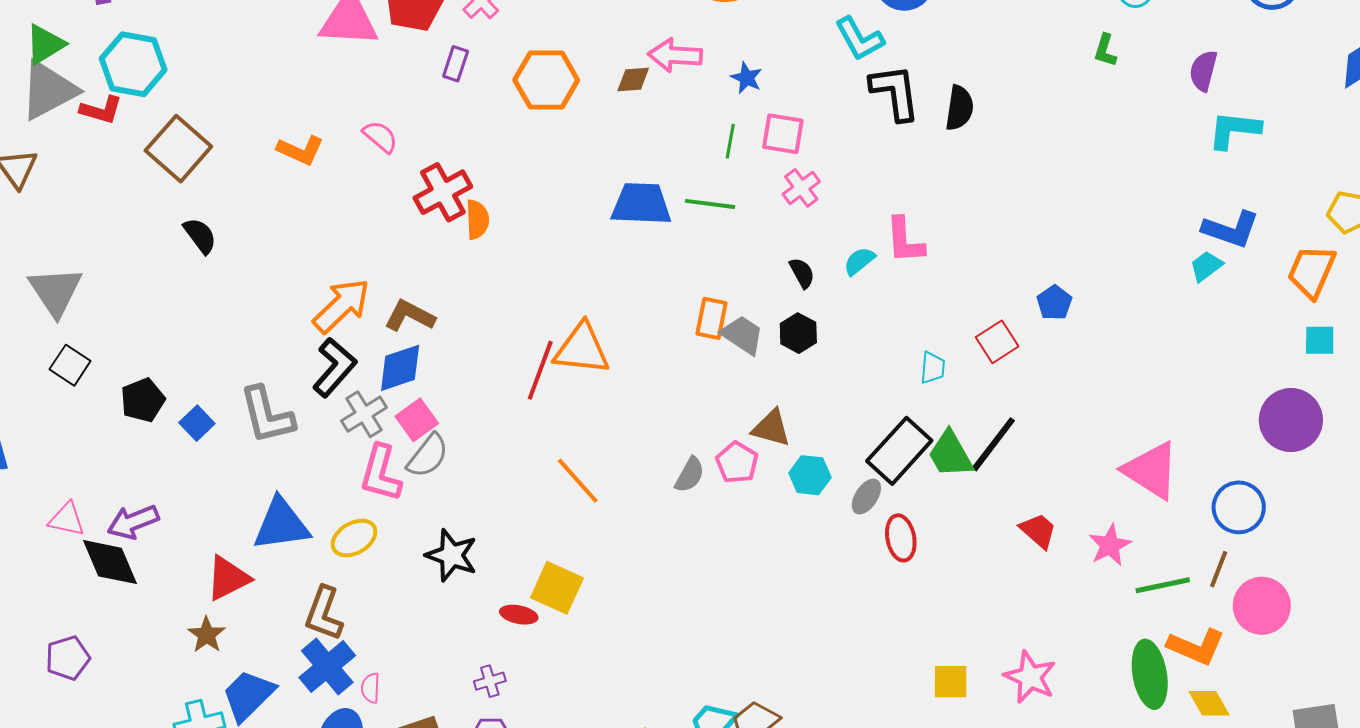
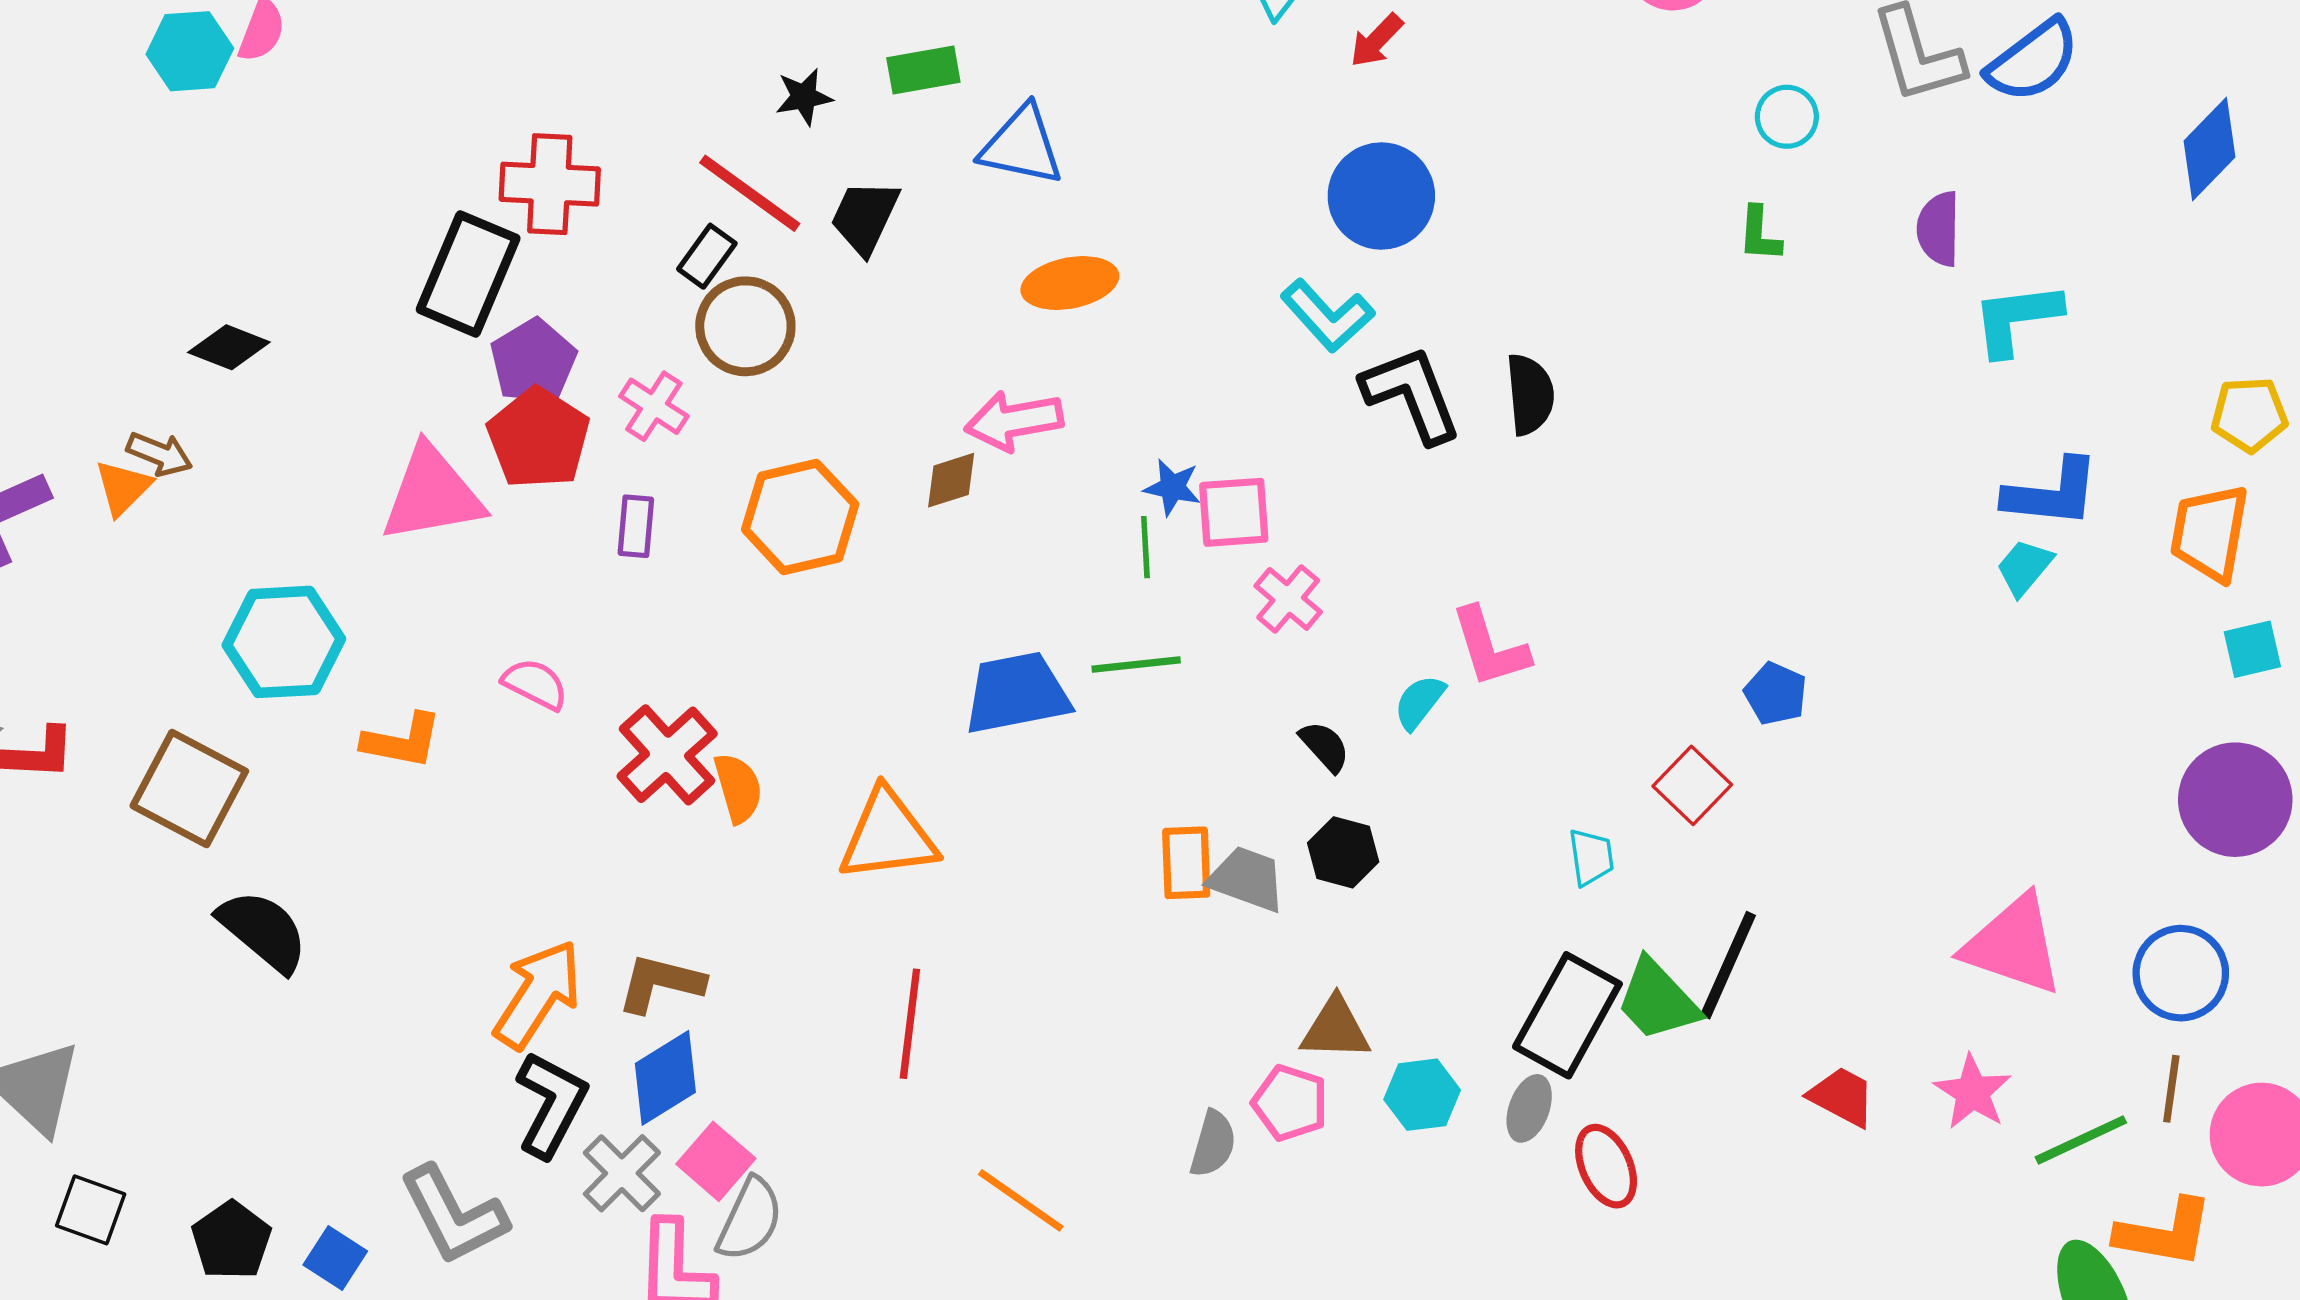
cyan hexagon: (133, 64) -> (284, 642), moved
blue star: (747, 78) -> (1172, 487), moved
black semicircle: (200, 236) -> (263, 931), size x1.4
orange triangle: (582, 349) -> (888, 836), moved

